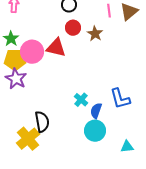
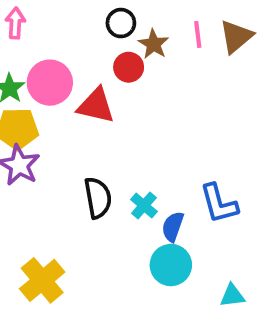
brown star: (95, 34) -> (154, 44), moved
pink circle: (32, 52) -> (50, 83), moved
black semicircle: (42, 122) -> (98, 198), moved

